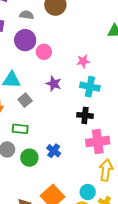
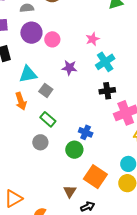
cyan cross: (90, 87) -> (105, 62), turned -30
green rectangle: (20, 129) -> (48, 119), turned 49
green circle: (29, 158) -> (74, 150), moved

